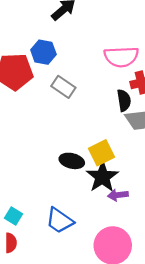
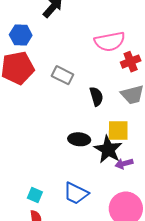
blue hexagon: (43, 52) -> (21, 35), moved
black semicircle: (124, 100) -> (96, 96), moved
yellow square: (101, 153) -> (118, 131), moved, turned 35

